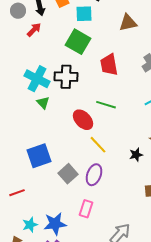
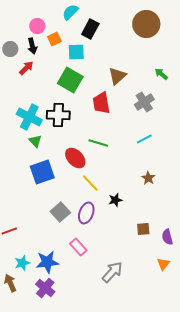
brown triangle: (128, 23) -> (117, 76), moved, turned -30
black star: (136, 155) -> (115, 200), moved
blue square: (39, 156) -> (42, 172), moved
pink rectangle: (86, 209) -> (78, 247), turned -60

